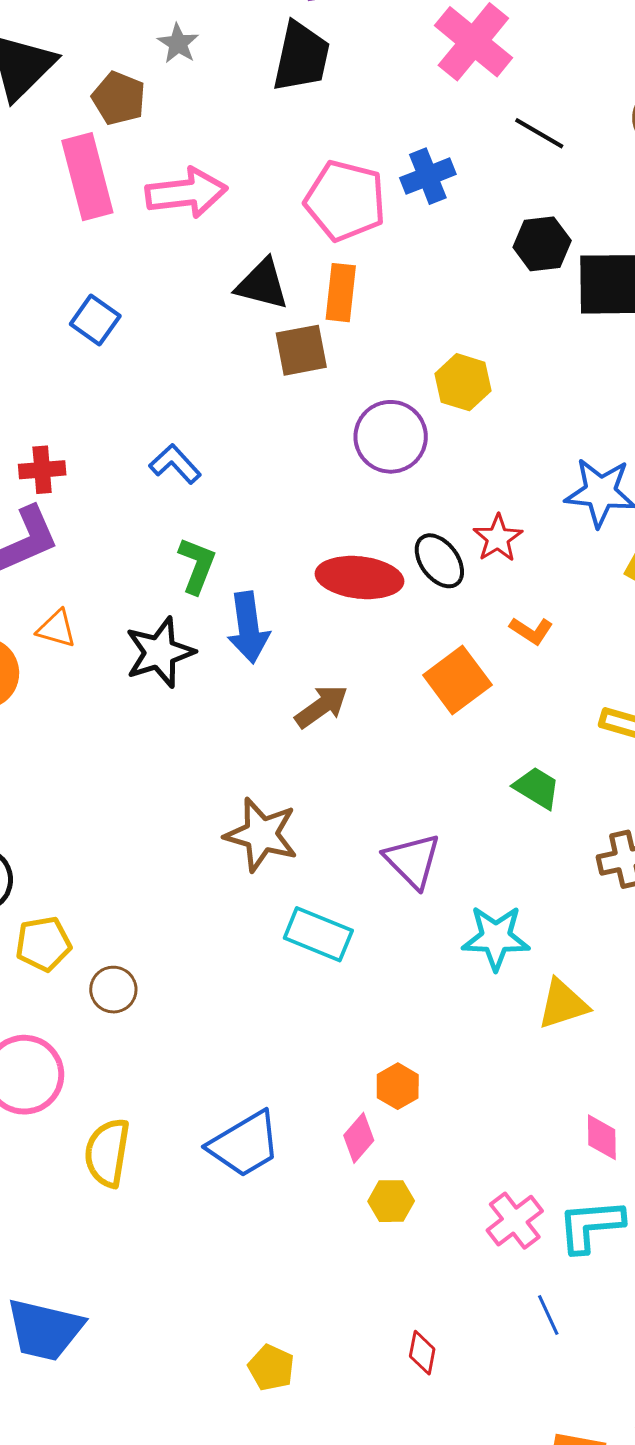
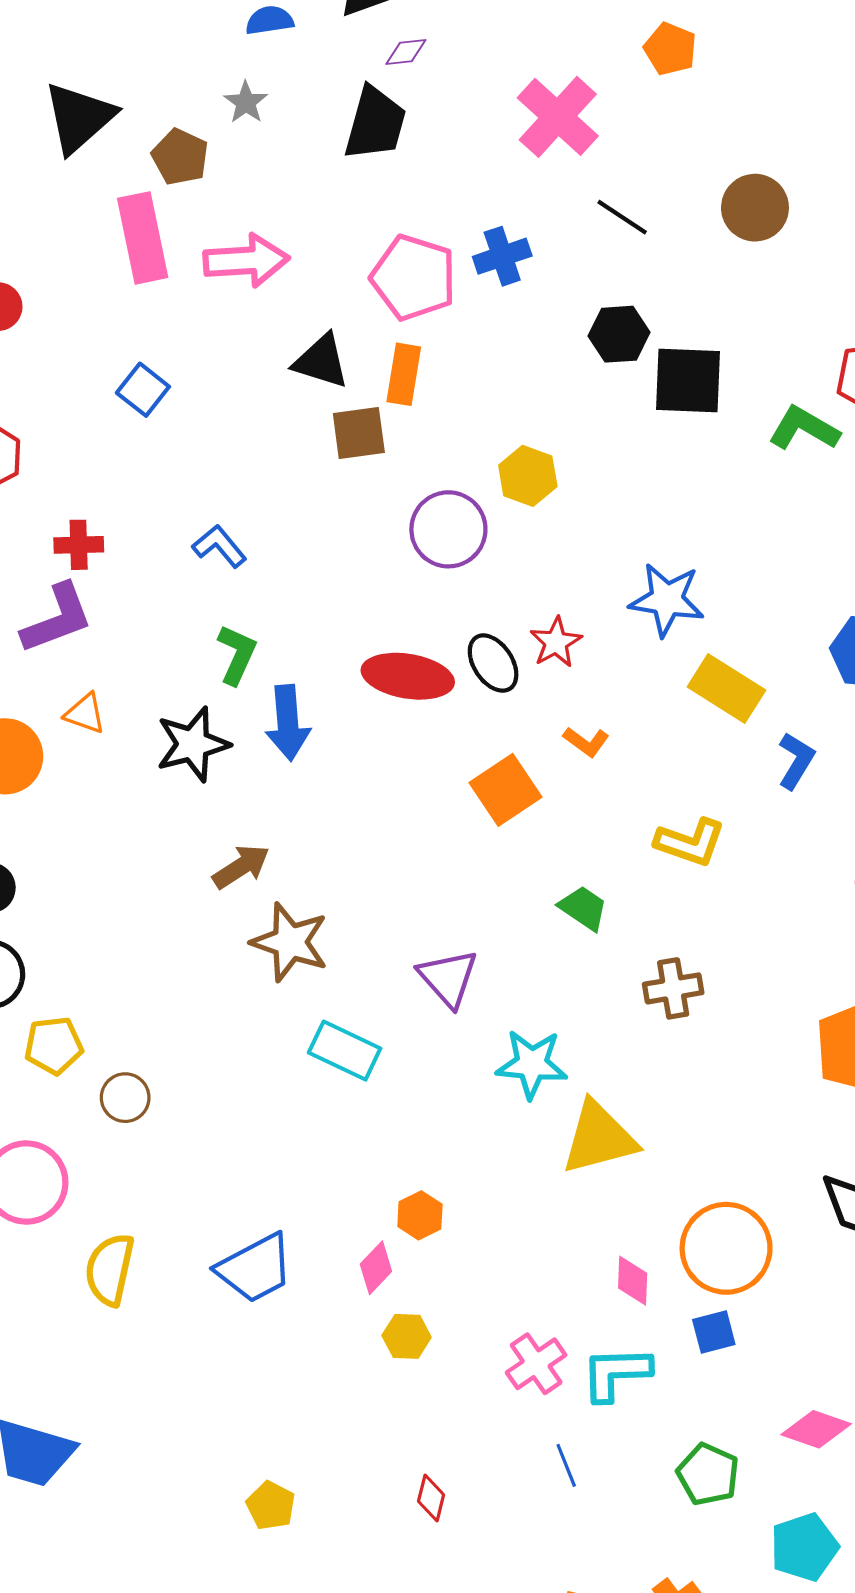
brown arrow: (321, 707) -> (241, 867), moved
yellow triangle: (563, 1004) -> (599, 1138), size x1.4

